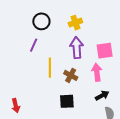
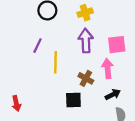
purple line: (34, 45) -> (38, 46), moved
brown cross: (71, 75) -> (86, 78), moved

